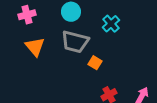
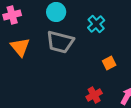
orange square: (95, 63) -> (109, 63), moved, turned 32

